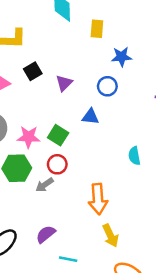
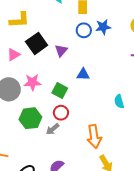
black square: (33, 71) -> (37, 43), size x1.5
blue circle: (107, 86) -> (84, 30), moved
pink star: (29, 137) -> (32, 82), moved

